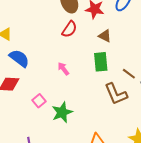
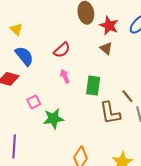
red semicircle: (69, 29) -> (62, 50), moved
brown triangle: (105, 36) -> (106, 48), moved
green rectangle: (101, 62) -> (93, 86), moved

